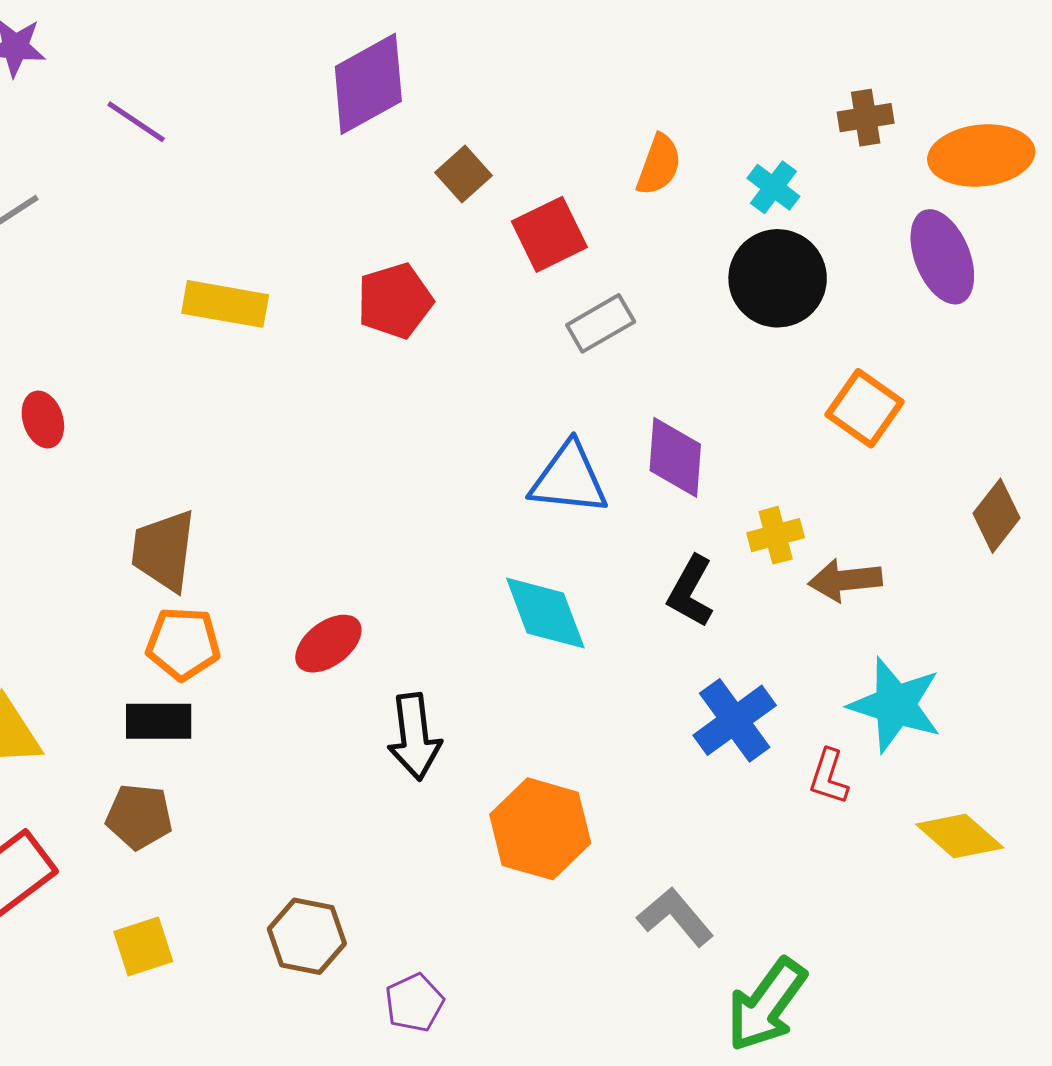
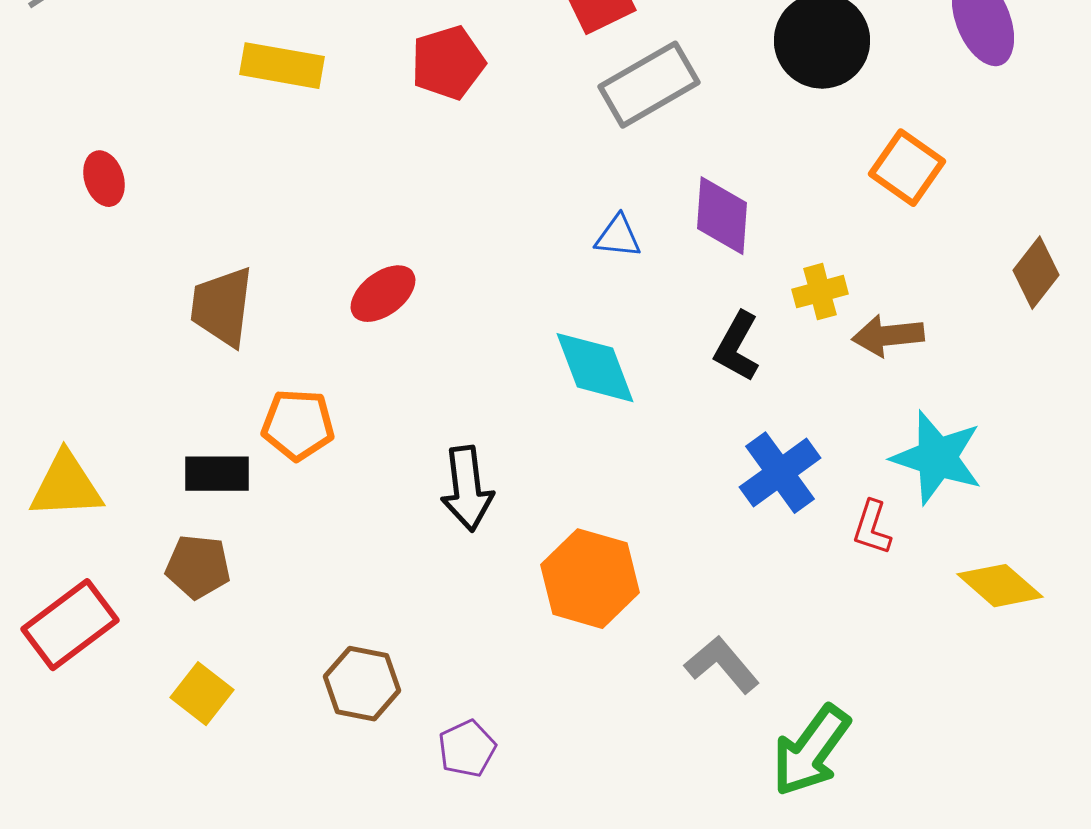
gray rectangle: (601, 323) -> (649, 85), size x1.5
blue triangle: (569, 479) -> (618, 237), size x0.6
orange pentagon: (183, 644) -> (298, 425), moved
red ellipse: (328, 644) -> (383, 294), moved
yellow square: (143, 946) -> (202, 694), turned -34

